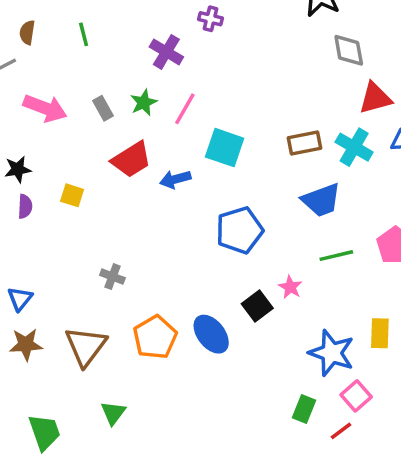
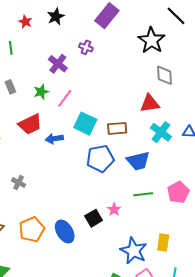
red triangle: (375, 98) -> (150, 103), moved
gray rectangle: (103, 108) -> (10, 87), moved
brown rectangle: (304, 143) -> (117, 128), moved
blue pentagon: (239, 230) -> (100, 159), moved
gray cross: (112, 277) -> (19, 183), moved

